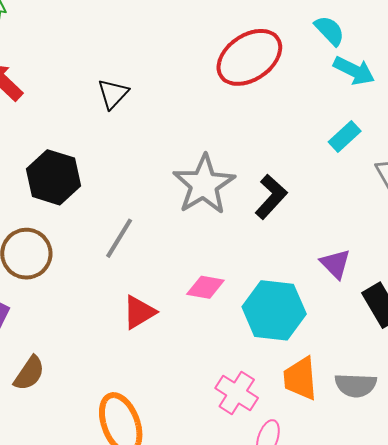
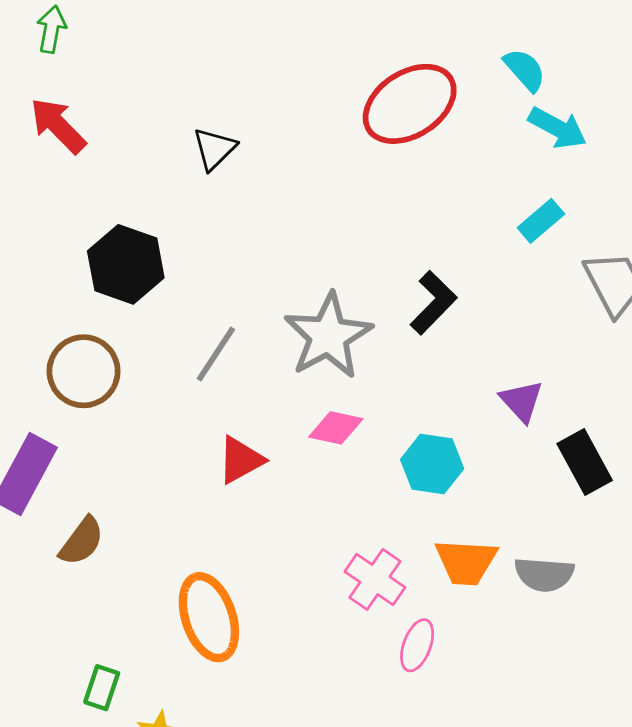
gray star: (204, 185) -> (328, 336), moved
cyan hexagon: (274, 310) -> (432, 464), size x0.7
orange trapezoid: (300, 378) -> (466, 562), turned -84

